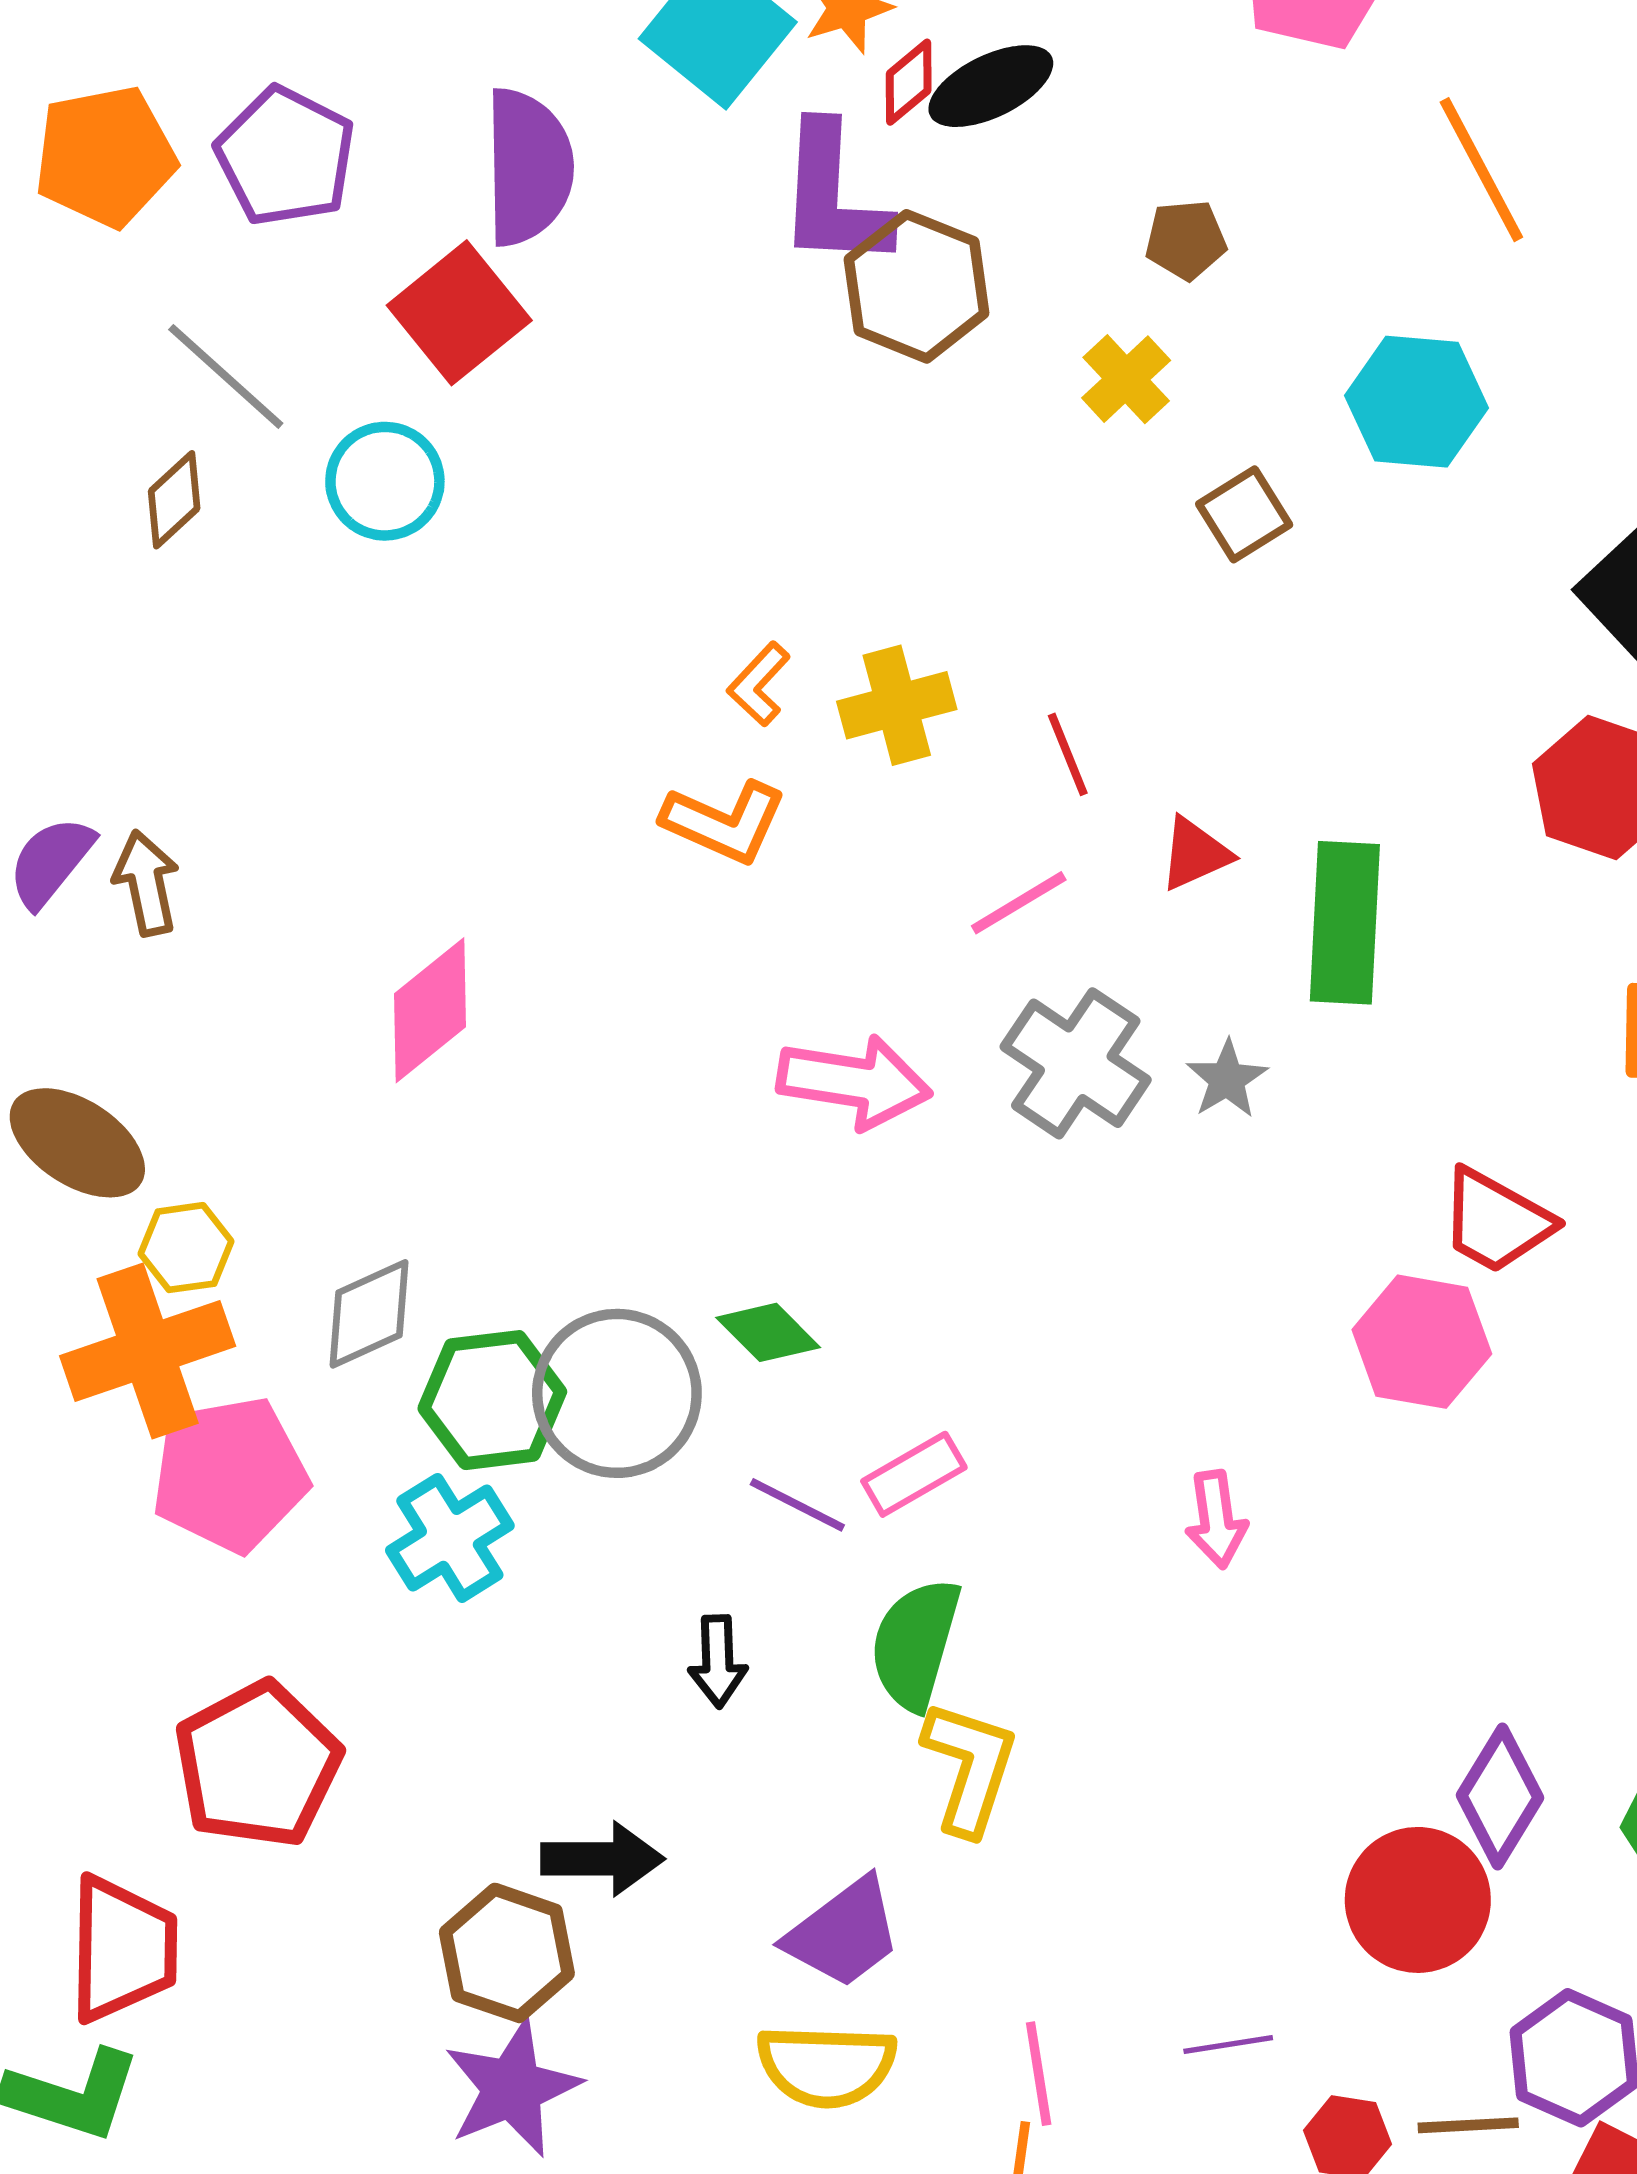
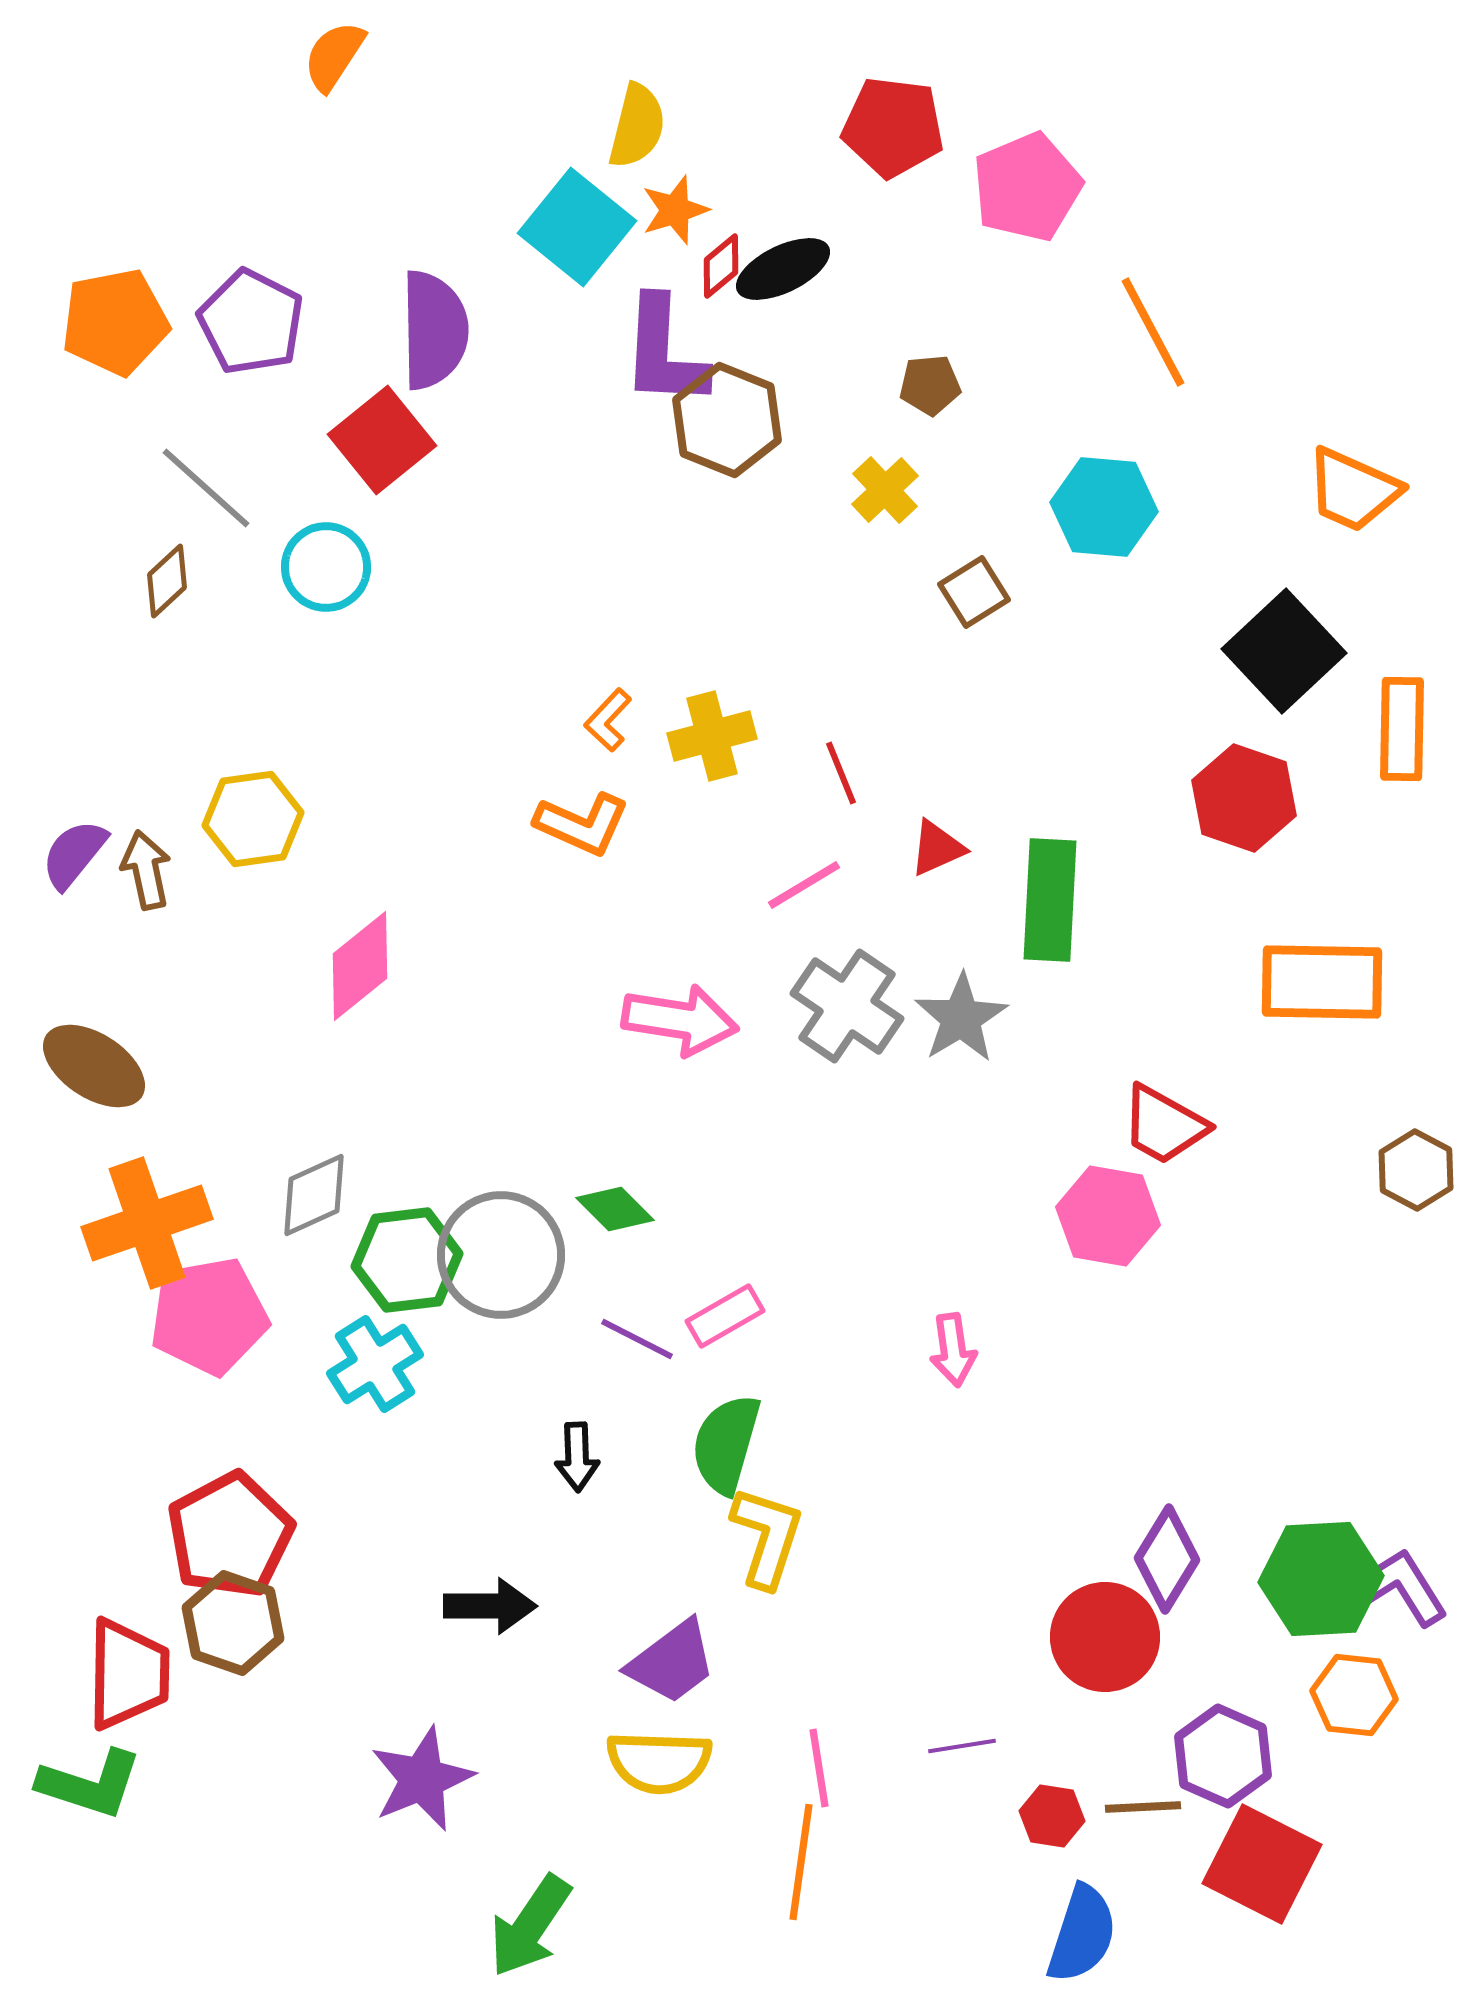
gray star: (1227, 1079) -> (961, 1018), size x1.5
yellow hexagon: (186, 1248) -> (253, 819), moved, size x1.4
brown hexagon: (507, 1953) -> (233, 1623), moved

